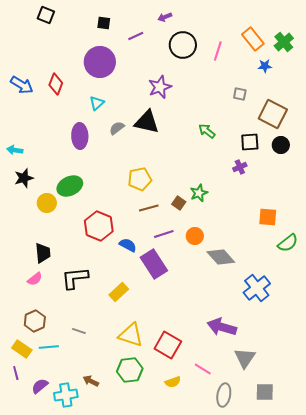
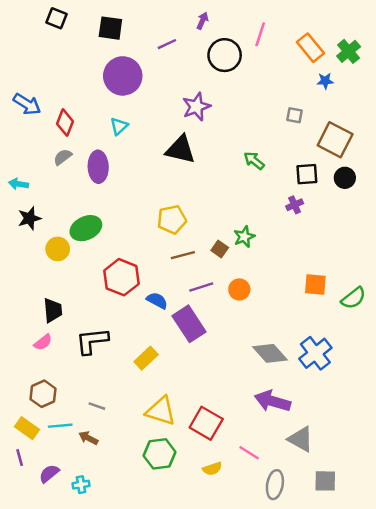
purple arrow: (165, 17) -> (202, 21), turned 136
black square: (104, 23) -> (110, 28), moved, size x1.5
pink line: (218, 51) -> (260, 34), moved
red diamond: (56, 84) -> (65, 123), moved
gray semicircle: (117, 128) -> (63, 157), moved
orange square: (268, 217) -> (315, 285), moved
gray diamond: (221, 257) -> (270, 353), moved
gray triangle: (245, 358) -> (301, 439), turned -35
brown arrow: (91, 381) -> (88, 438), moved
cyan cross: (66, 395) -> (81, 485), size x0.6

